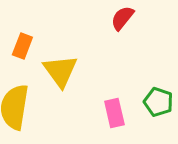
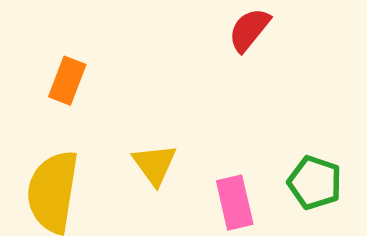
yellow triangle: (60, 71) -> (155, 164), moved, size x0.7

